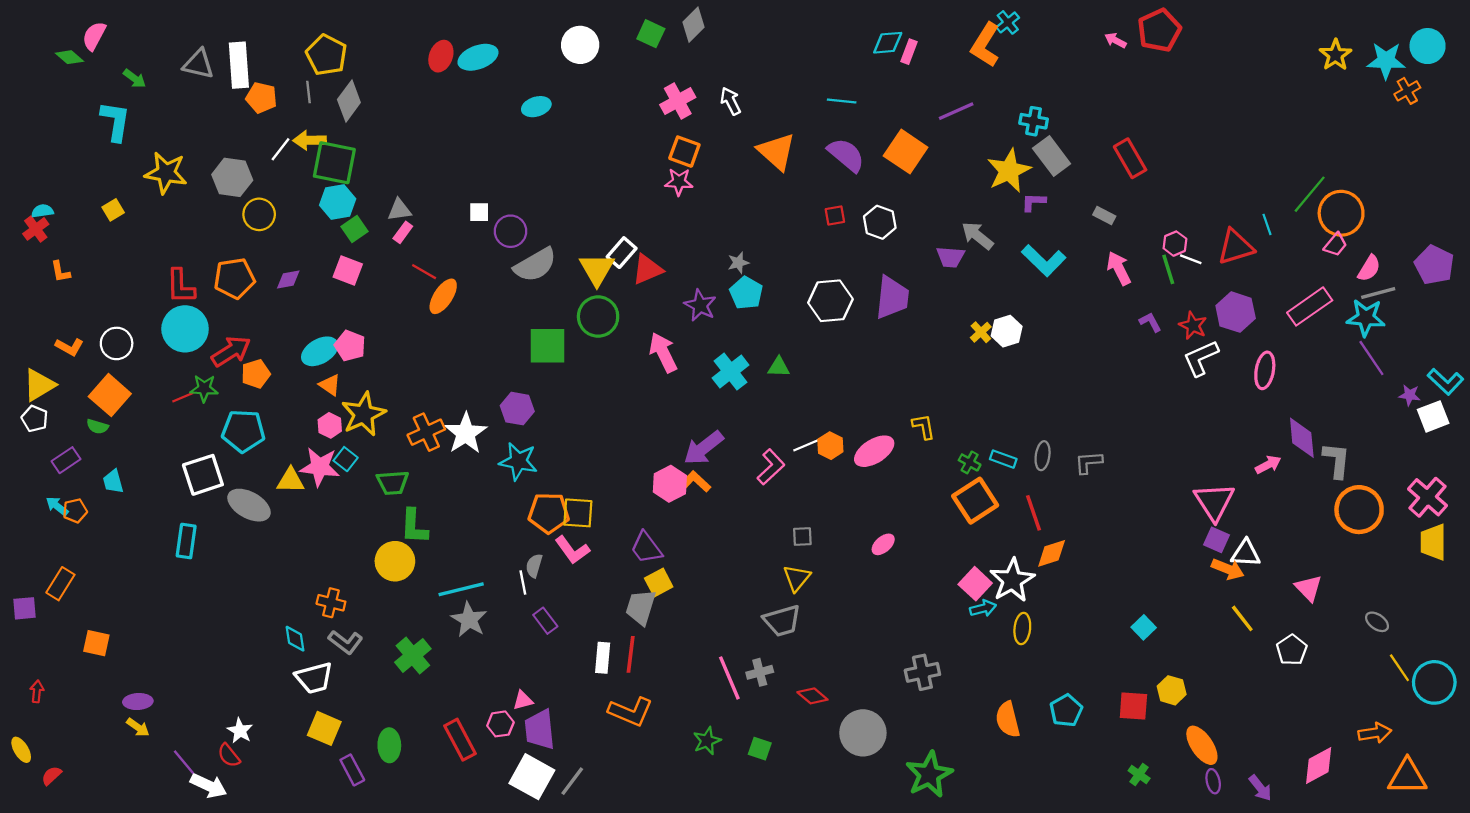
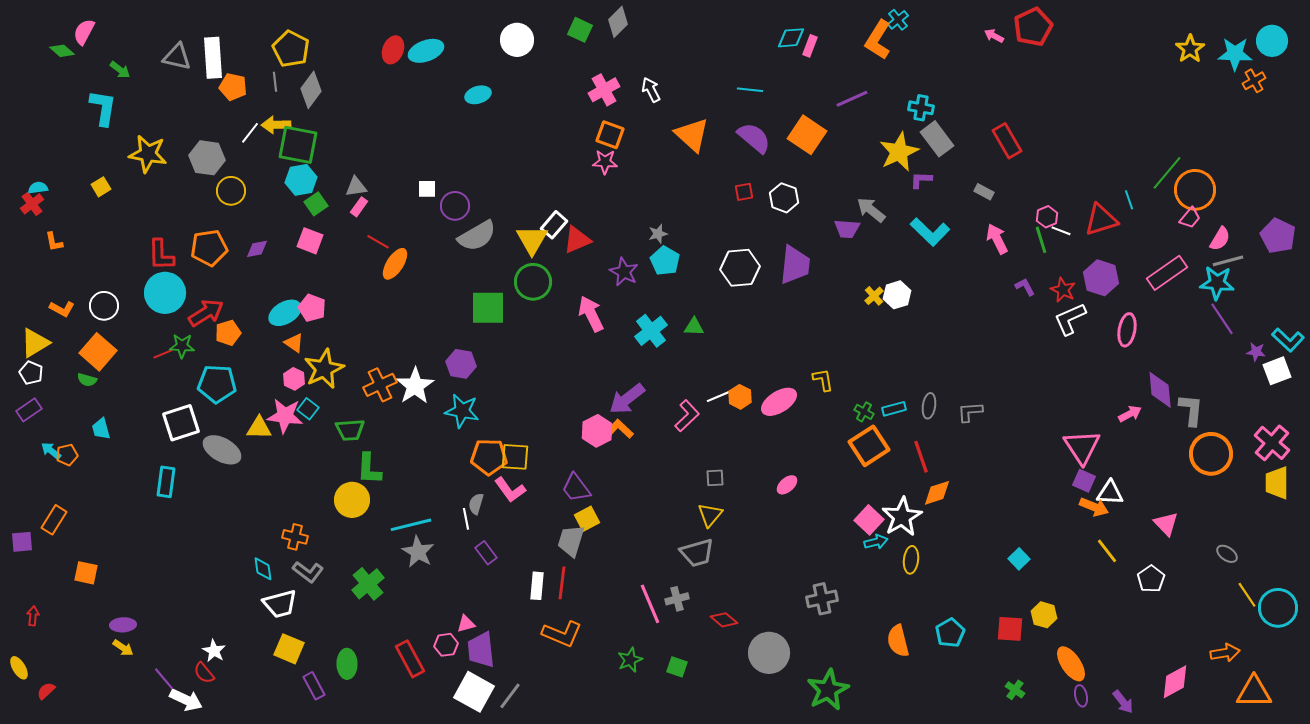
cyan rectangle: (1003, 459) -> (894, 409), turned -35
purple rectangle: (66, 460) -> (29, 410), moved

